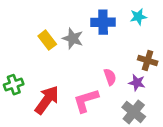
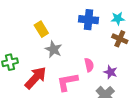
gray star: (73, 38) -> (53, 49), moved
brown cross: (148, 60) -> (120, 39), moved

